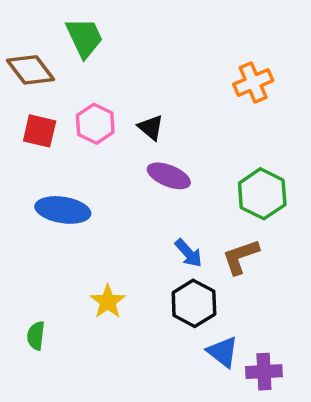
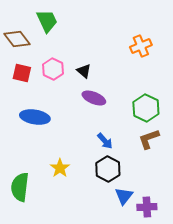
brown L-shape: (241, 257) -> (149, 139), moved
green semicircle: (36, 336) -> (20, 187), size x1.8
blue triangle: (223, 352) -> (124, 196), turned 30

